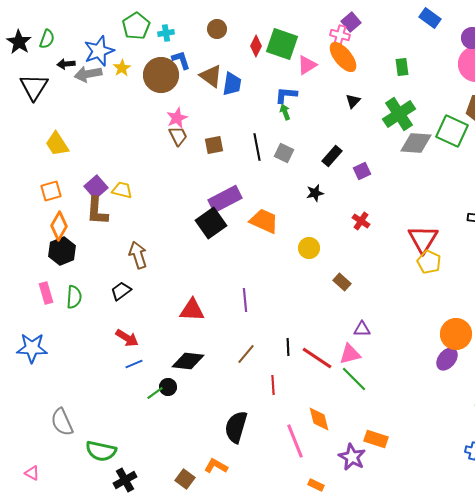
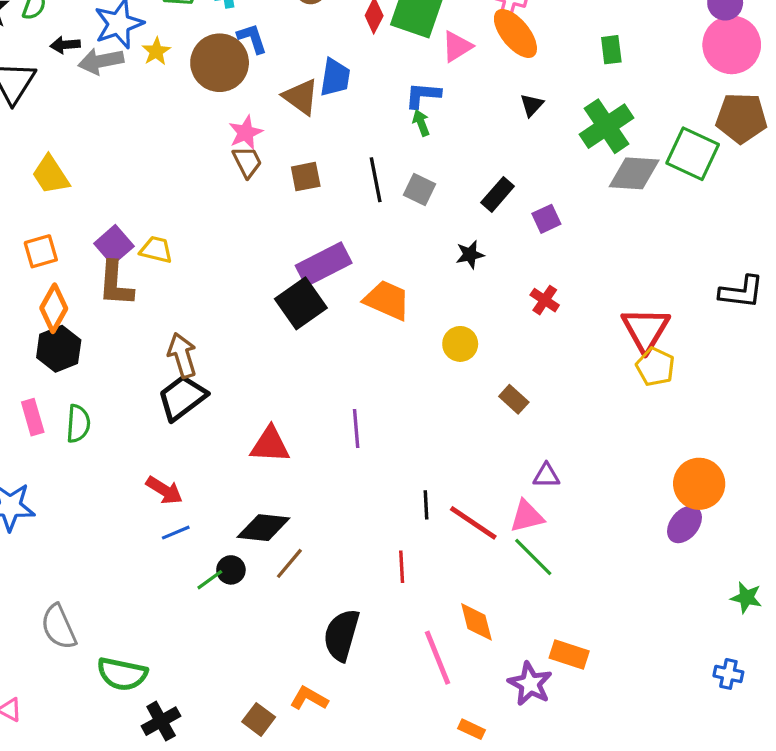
brown triangle: (211, 76) -> (301, 97), moved
black trapezoid: (121, 291) -> (182, 398), moved, size x1.5
brown line: (246, 354) -> (289, 563), moved

